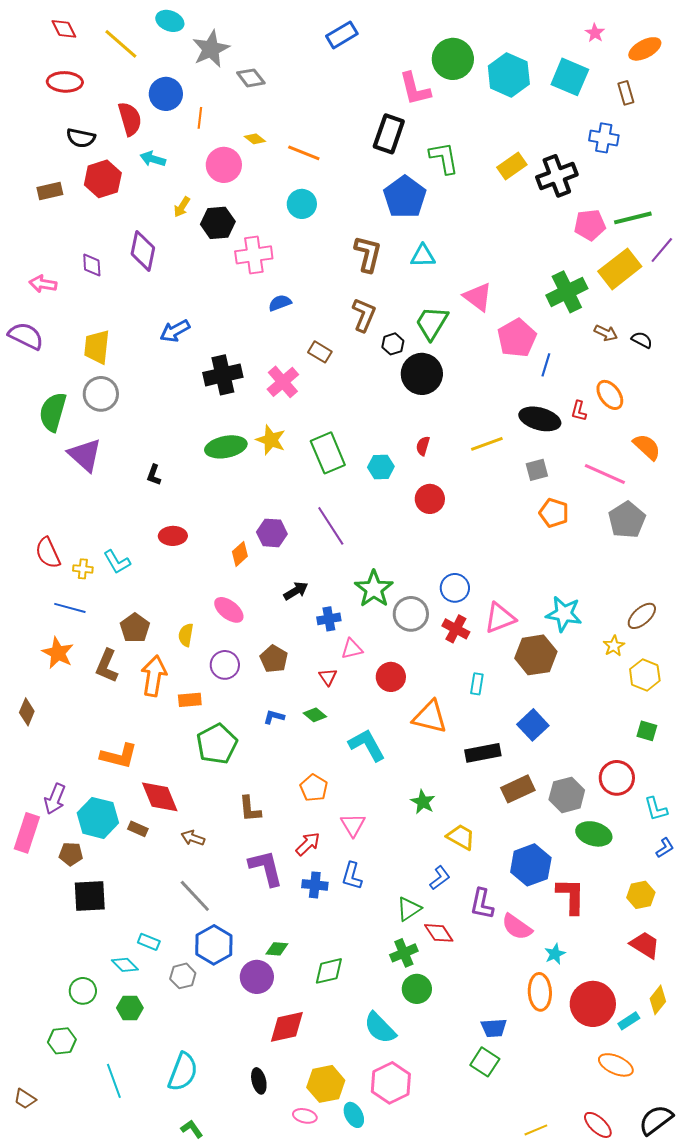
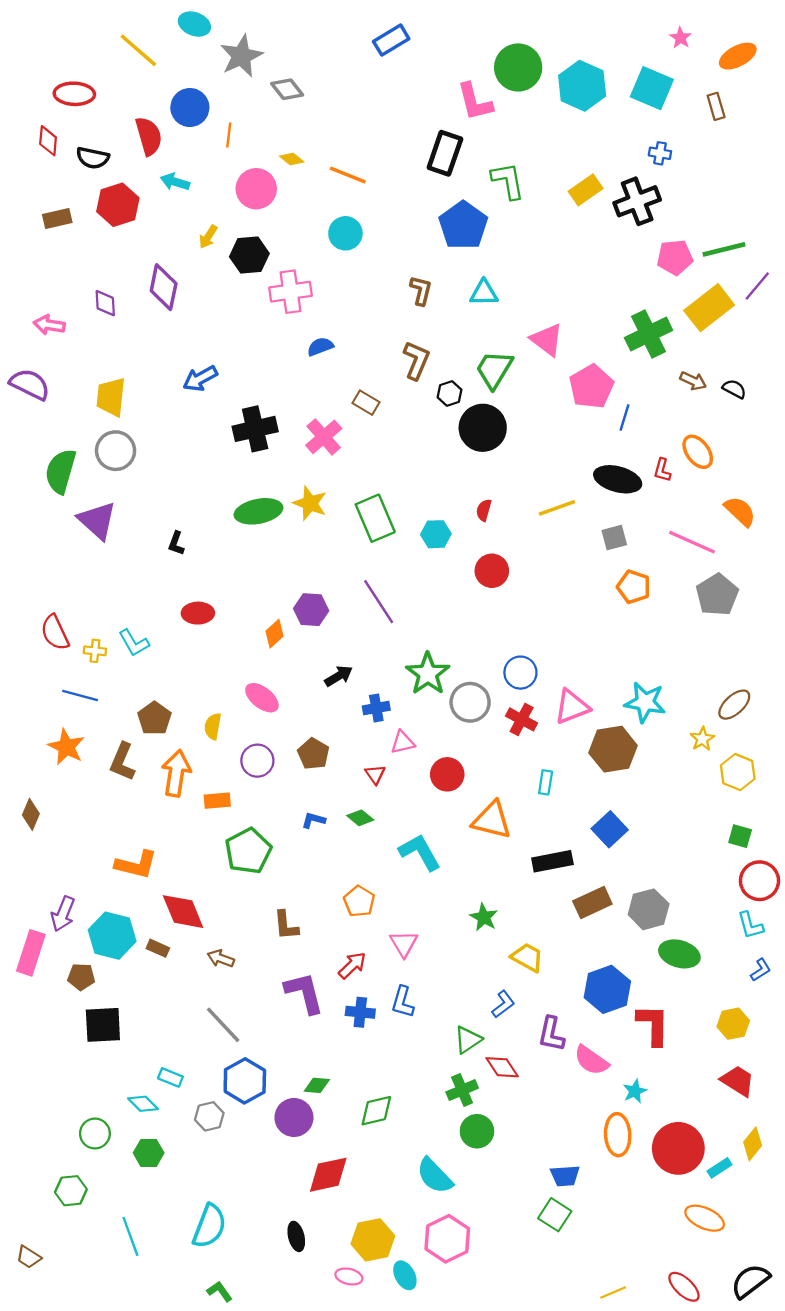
red diamond: (64, 29) -> (48, 141), moved, turned 32
blue cross: (604, 138) -> (660, 153), moved, size x0.7
brown L-shape: (368, 254) -> (421, 291), size x0.7
red circle: (617, 778) -> (759, 881), moved

